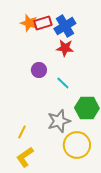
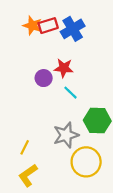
red star: (65, 48) -> (64, 68), moved

